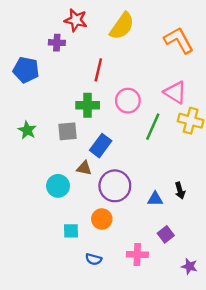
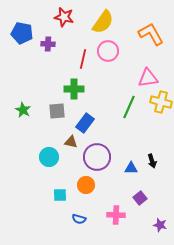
purple cross: (57, 43) -> (48, 44), moved
blue pentagon: (26, 70) -> (22, 33), moved
pink triangle: (175, 92) -> (148, 78), turned -40
pink circle: (128, 101) -> (108, 51), moved

